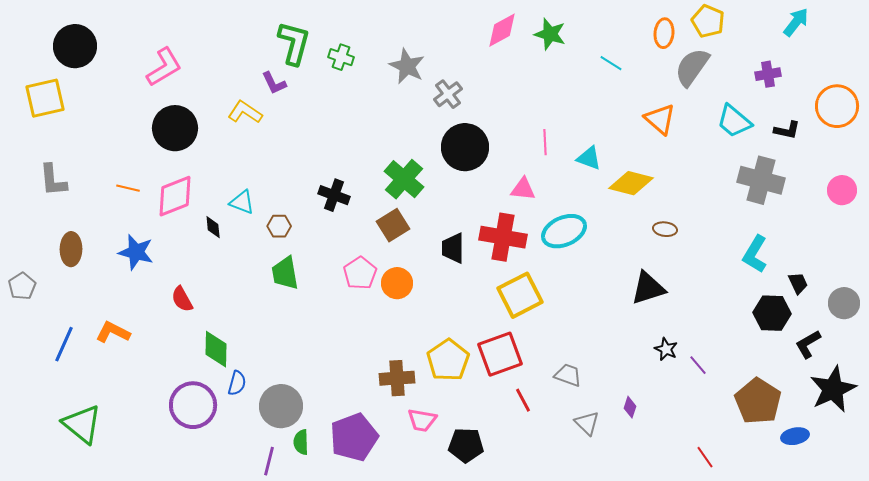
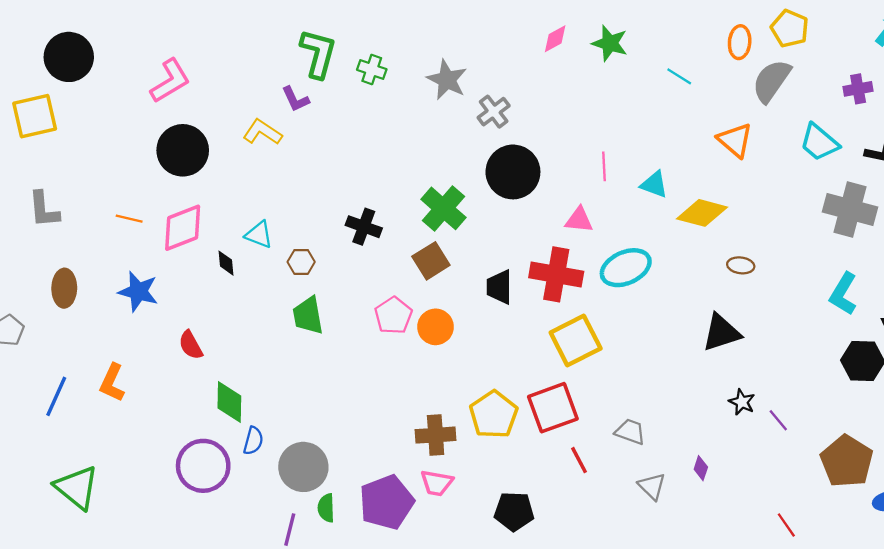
pink diamond: (502, 30) -> (555, 39), size x0.7
orange L-shape: (113, 332) -> (112, 383), turned -92
pink trapezoid: (422, 420) -> (437, 483), moved

